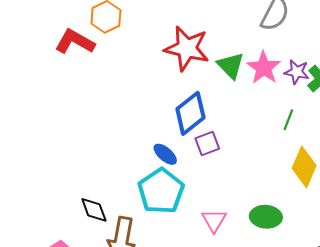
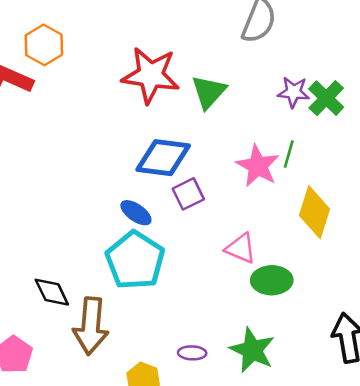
green triangle: (231, 66) -> (209, 92), turned 32
pink star: (264, 68) -> (258, 166), moved
blue diamond: (190, 113) -> (163, 158), turned 51
pink triangle: (214, 220) -> (241, 248), moved, turned -32

